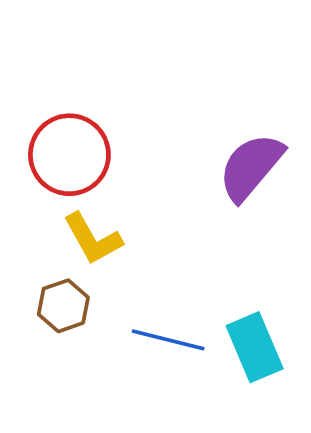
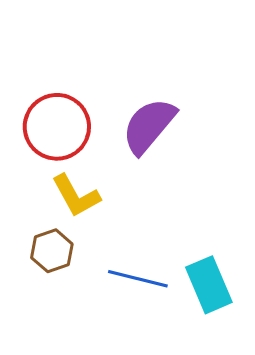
purple semicircle: (251, 167) -> (149, 126), moved

